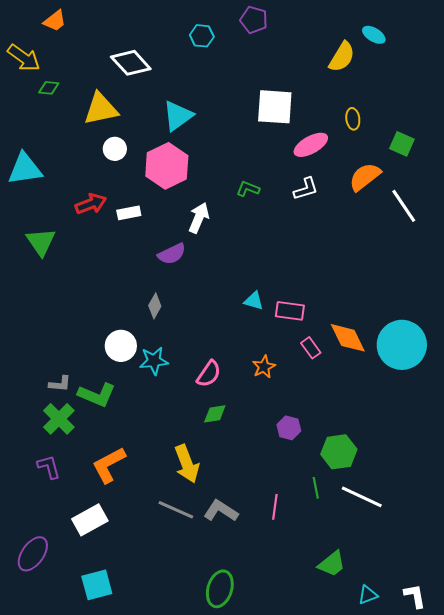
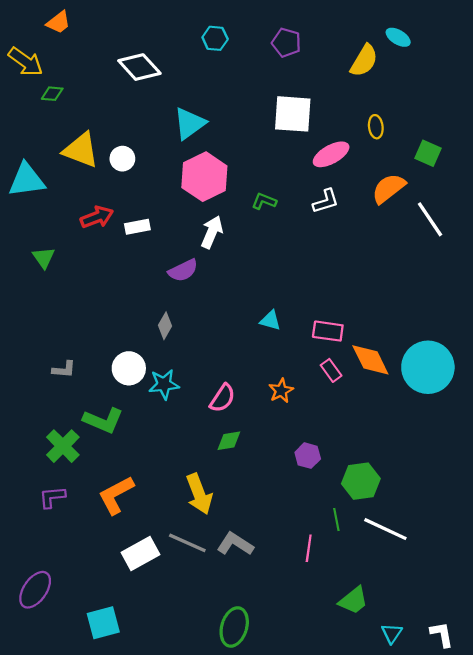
purple pentagon: (254, 20) -> (286, 43), moved
yellow triangle: (101, 109) -> (81, 150), moved, turned 33
pink hexagon: (167, 166) -> (204, 177), moved
green triangle: (41, 242) -> (44, 258), size x0.7
pink rectangle: (290, 311) -> (328, 331), moved
gray L-shape: (60, 384) -> (64, 369), moved
purple L-shape: (49, 467) -> (52, 497), turned -80
pink line: (275, 507) -> (309, 548), moved
white rectangle: (90, 520) -> (141, 554), moved
cyan triangle: (368, 595) -> (392, 633), turned -35

